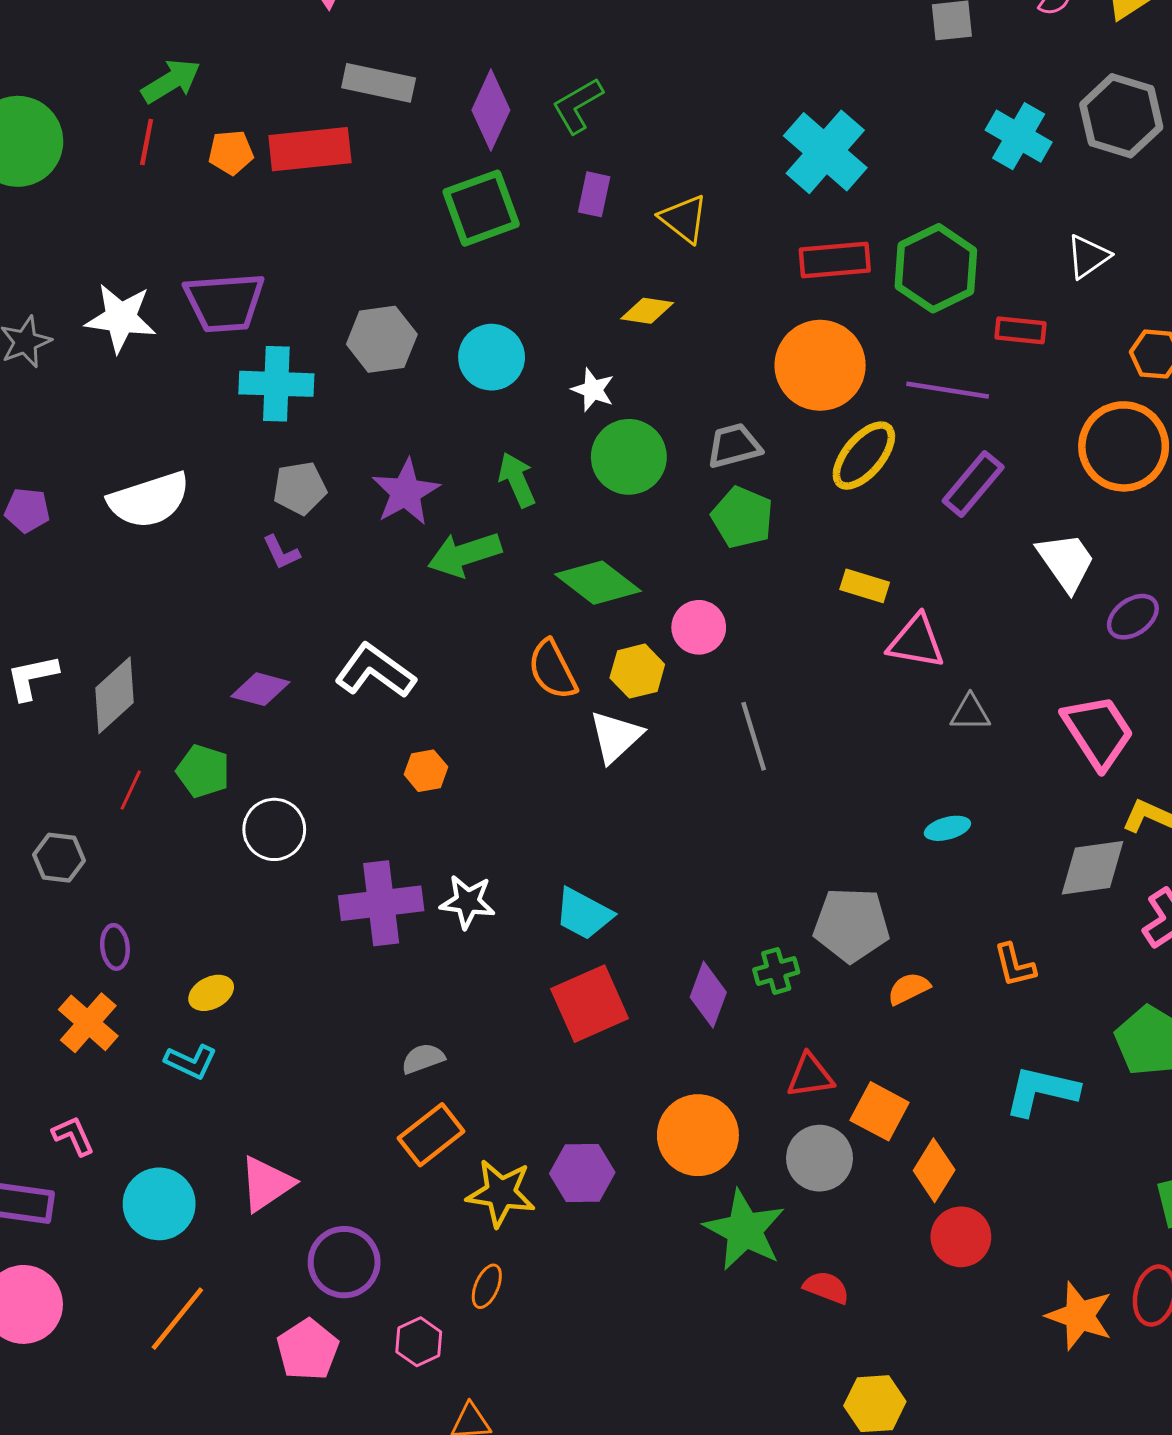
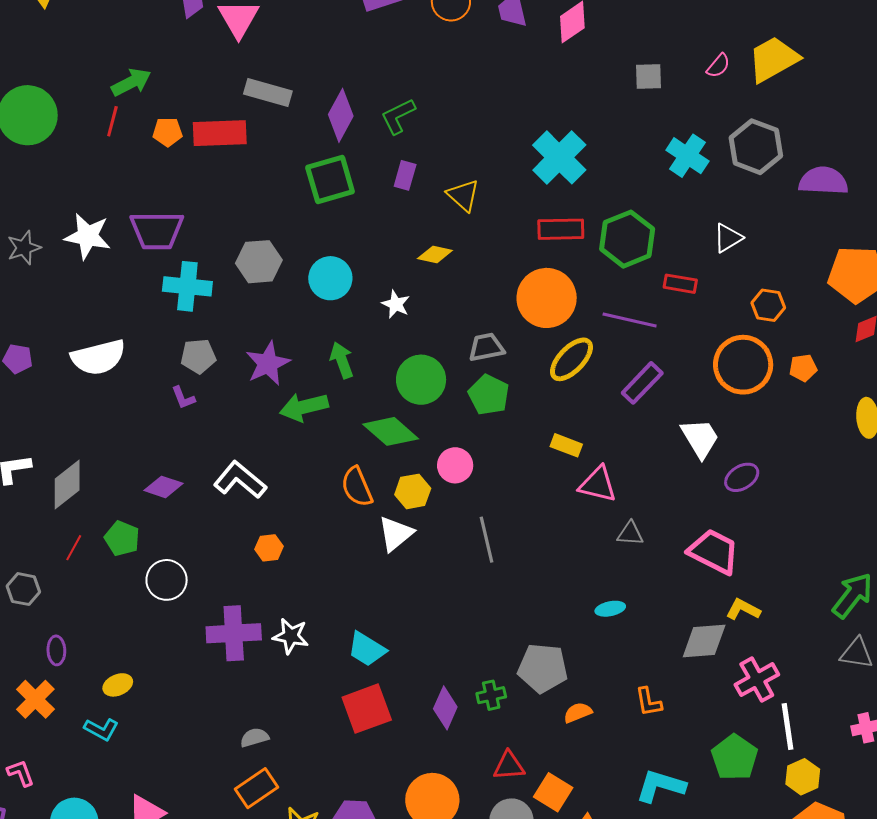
green circle: (629, 457) -> (421, 380), moved
pink trapezoid: (1098, 732) -> (714, 552), turned -34

